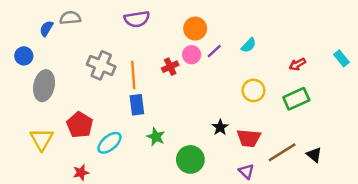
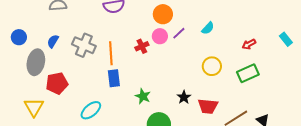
blue semicircle: (46, 29) -> (53, 41), moved
red pentagon: (80, 125) -> (57, 83), moved, turned 30
green star: (156, 137) -> (143, 96), moved

